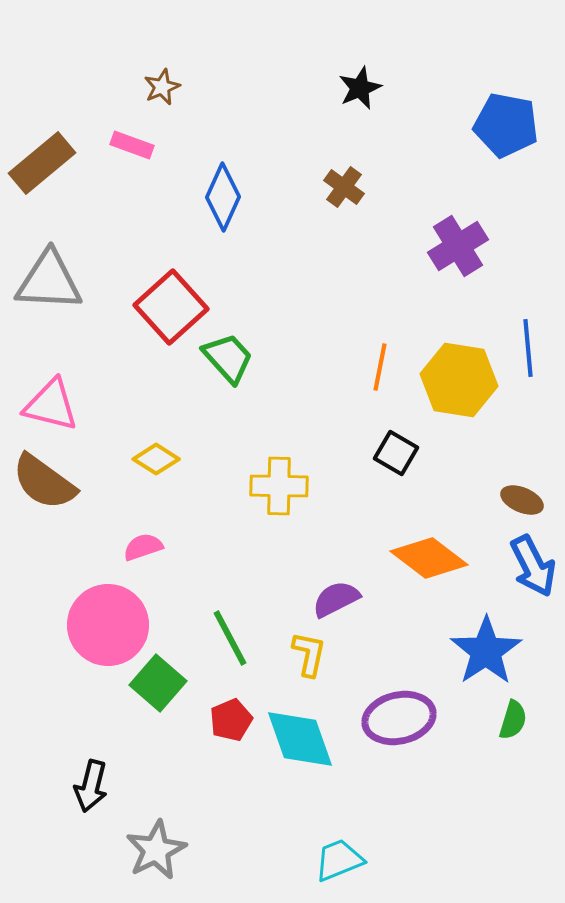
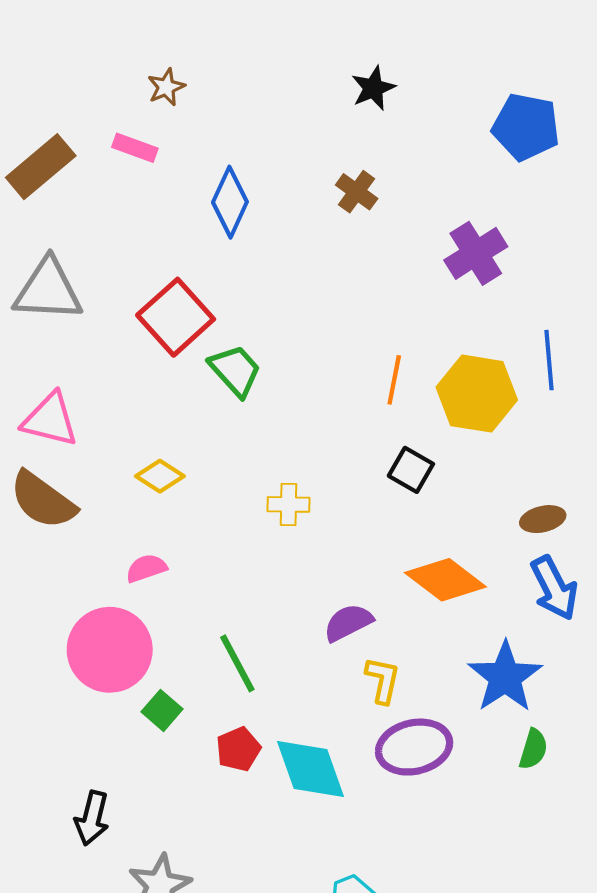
yellow cross: (279, 486) -> (289, 504), size x0.7
brown ellipse: (522, 500) -> (543, 519), turned -36
yellow L-shape: (309, 654) -> (383, 680), moved
green square: (158, 683) -> (162, 710), size x0.7

